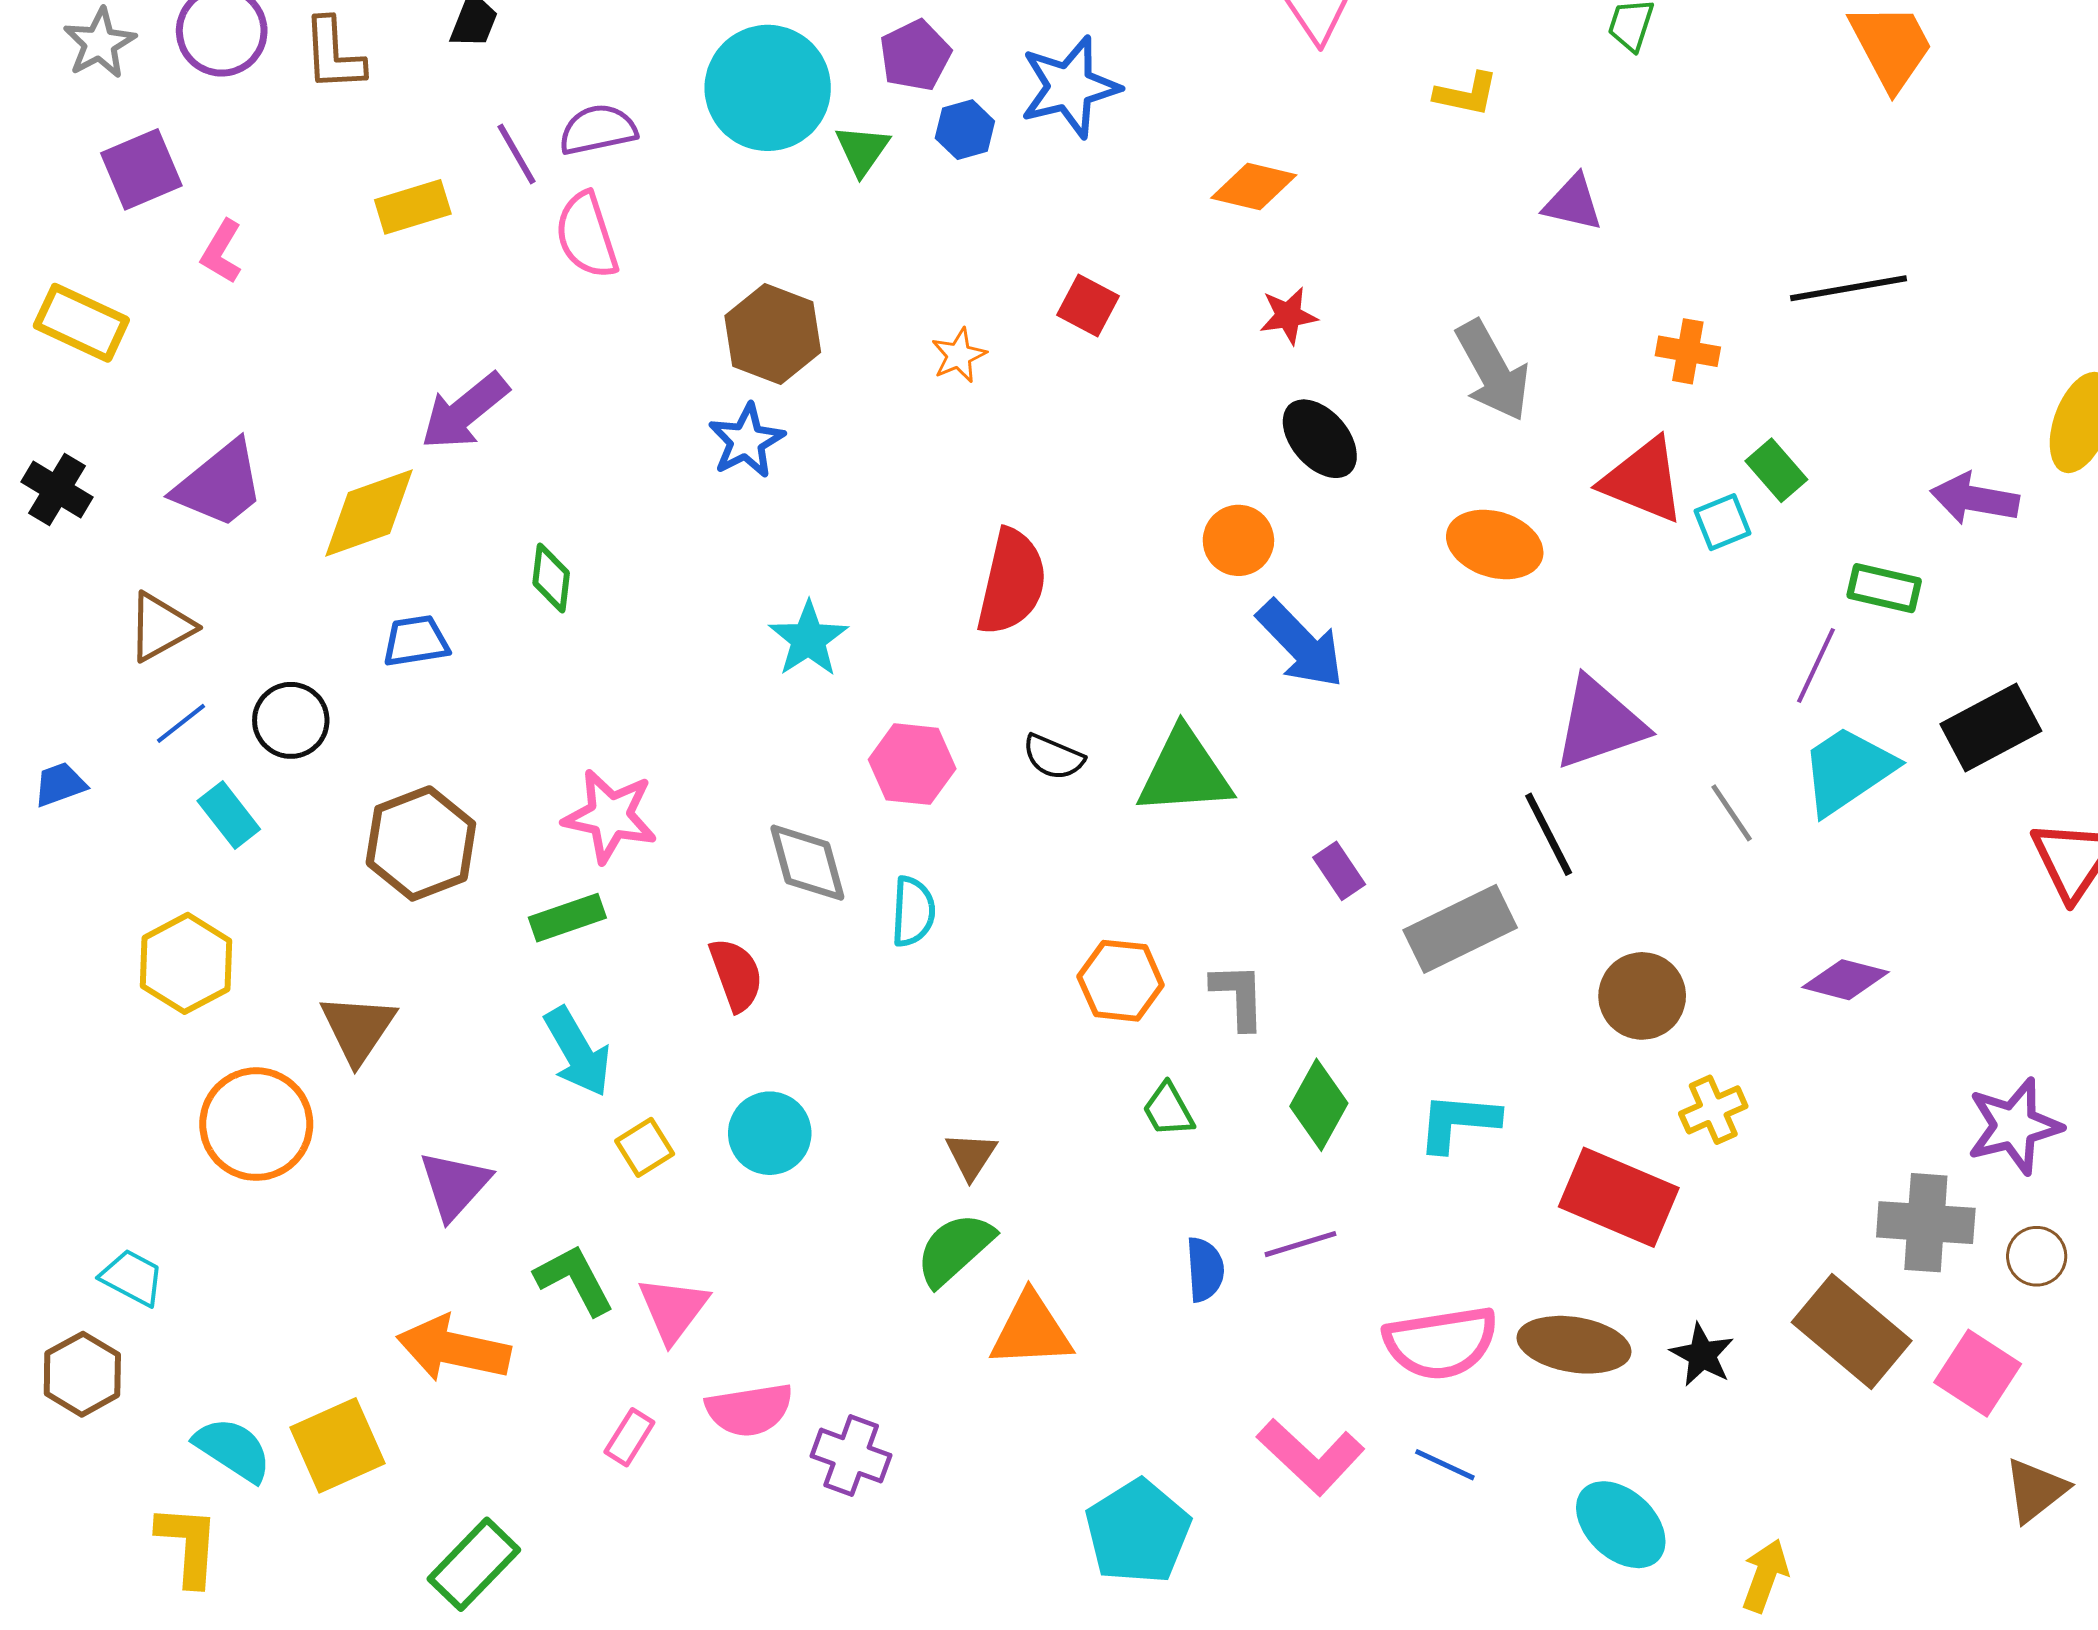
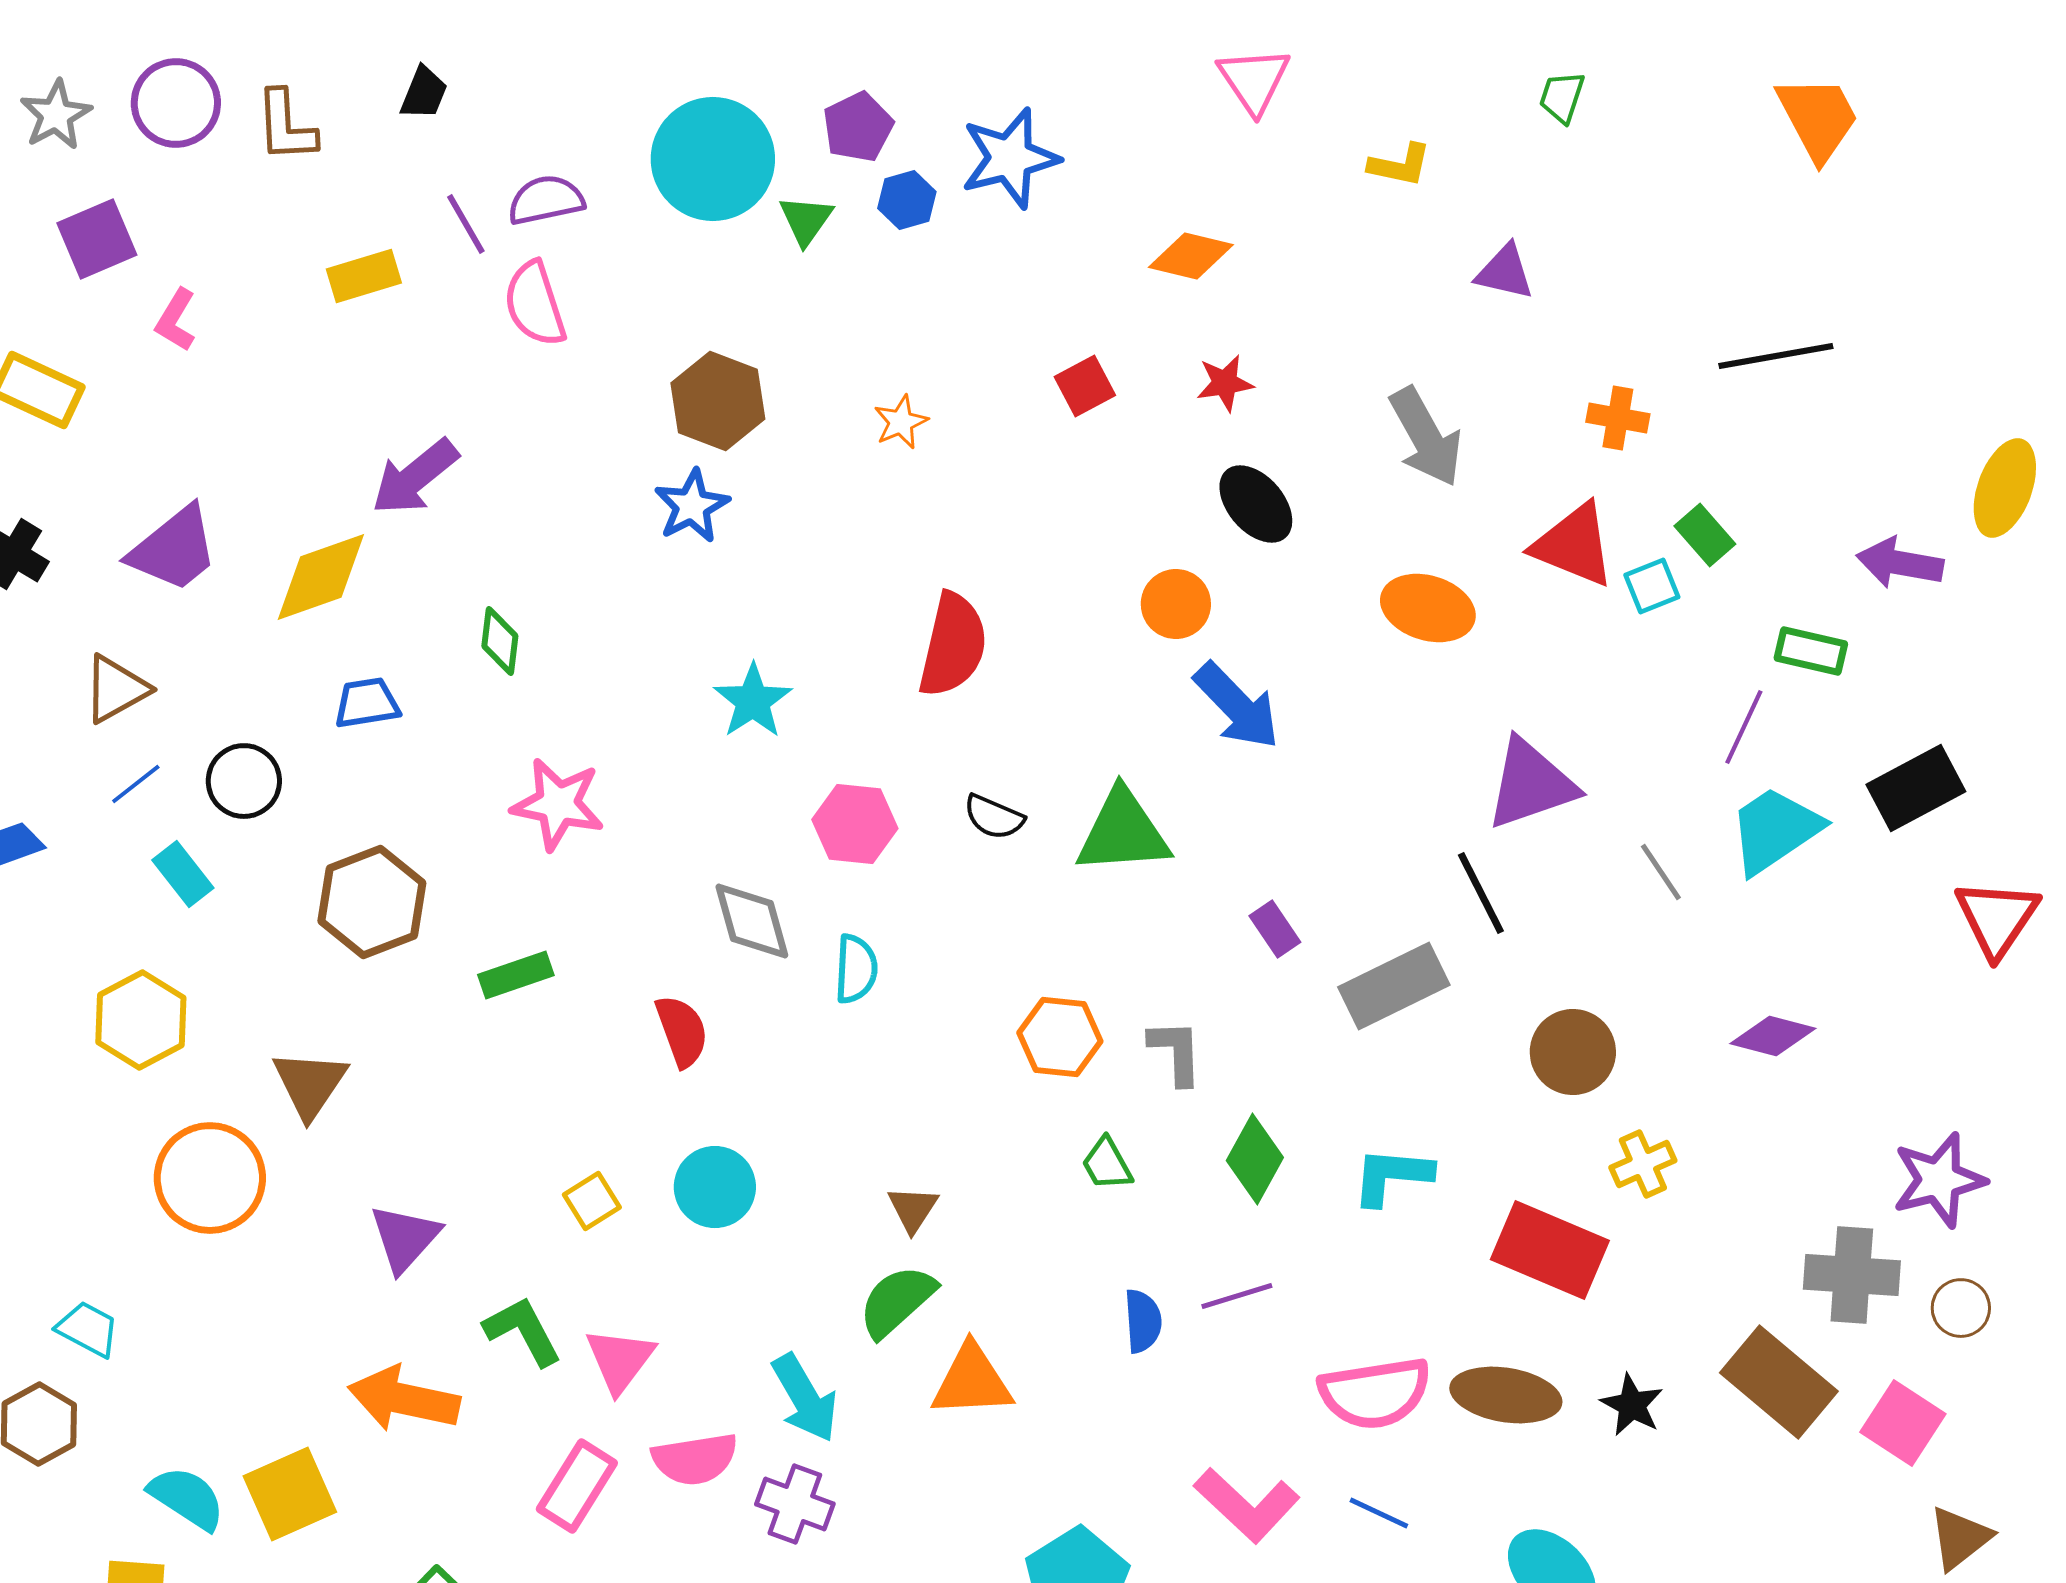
red square: (1088, 306) -> (1085, 386), moved, turned 34
pink star: (610, 816) -> (558, 804), moved
cyan arrow: (578, 1052) -> (805, 1398), moved
pink rectangle: (629, 1437) -> (577, 1486), size x1.6

